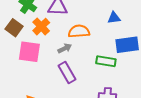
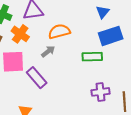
blue triangle: (114, 18) -> (103, 12), moved, turned -32
purple rectangle: (67, 73) -> (37, 78), moved

